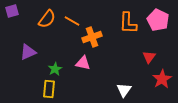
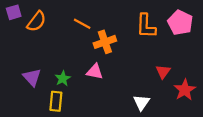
orange semicircle: (47, 19) -> (36, 21), moved
purple triangle: (28, 52) -> (32, 77), moved, turned -48
red triangle: (149, 57) -> (163, 72), moved

